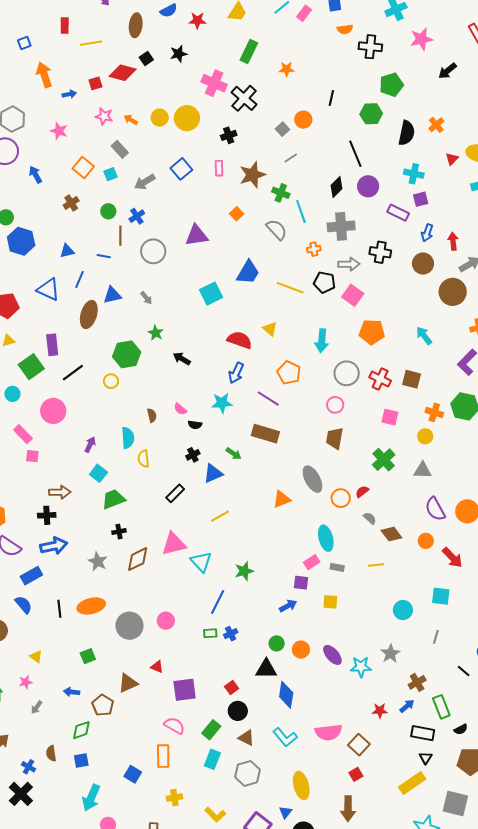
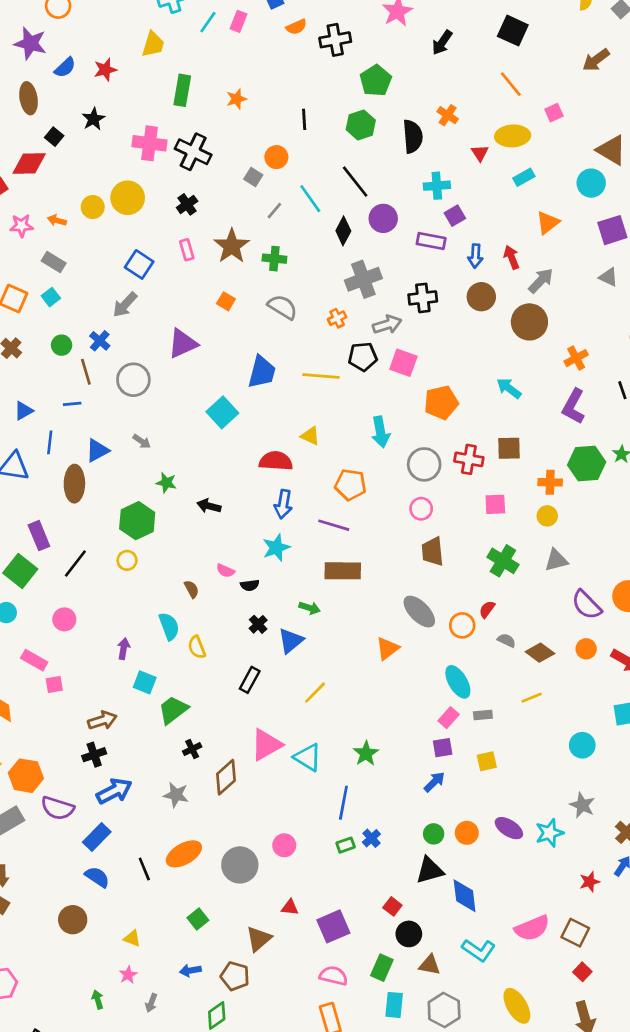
gray arrow: (145, 182) -> (125, 305), moved
cyan line: (301, 211) -> (310, 199), moved
pink circle: (53, 411) -> (64, 619), size x0.7

